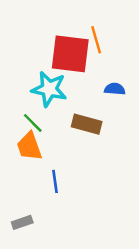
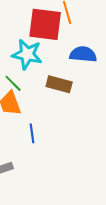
blue semicircle: (115, 89) -> (83, 54), size x1.5

